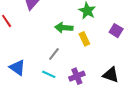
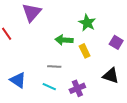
gray line: (54, 54) -> (54, 66), turned 56
black triangle: (111, 75) -> (111, 76), moved

